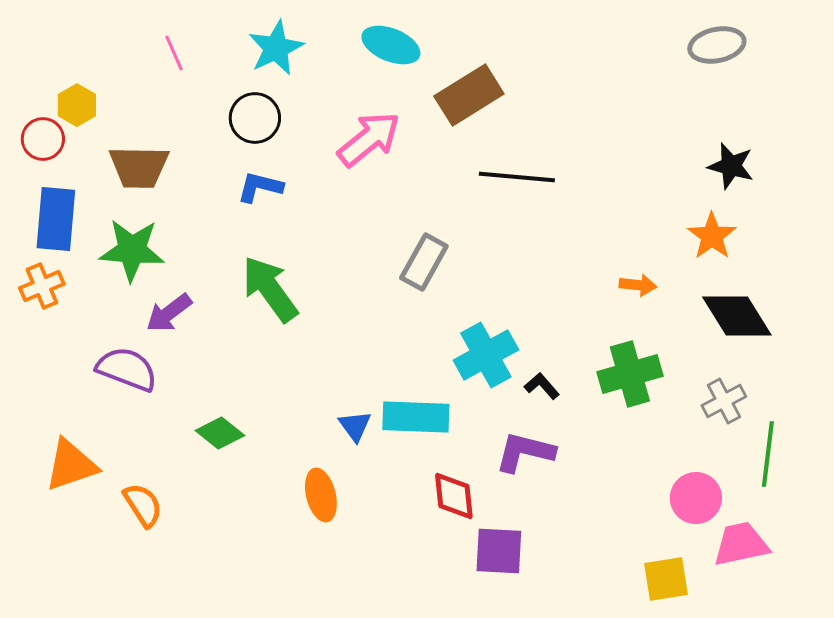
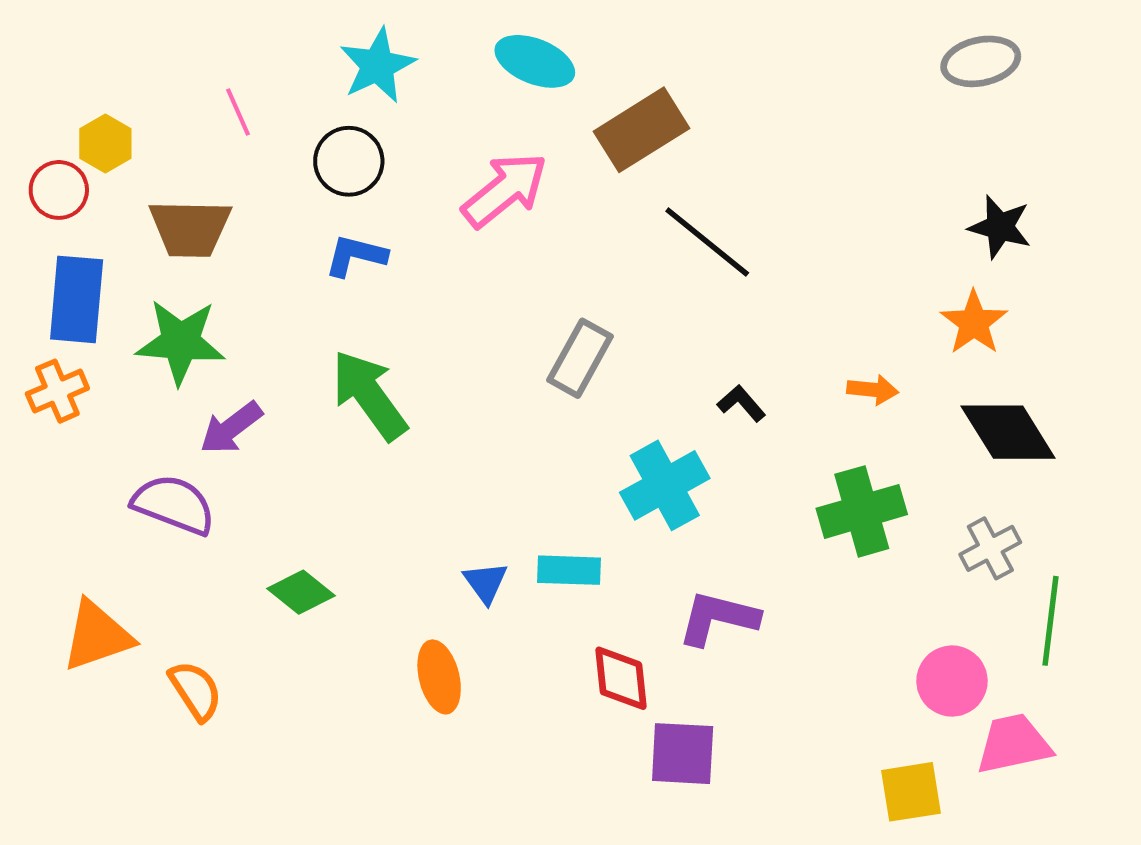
pink line: (174, 53) -> (238, 112), moved
black line: (517, 177) -> (707, 242), turned 34
black L-shape: (542, 386) -> (741, 403), moved
cyan rectangle: (416, 417) -> (569, 570), size x0.7

